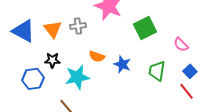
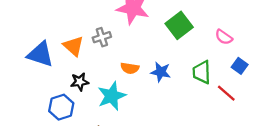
red line: (187, 91) -> (226, 93), moved

